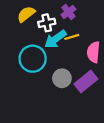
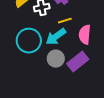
cyan arrow: (55, 39) -> (56, 37), moved

